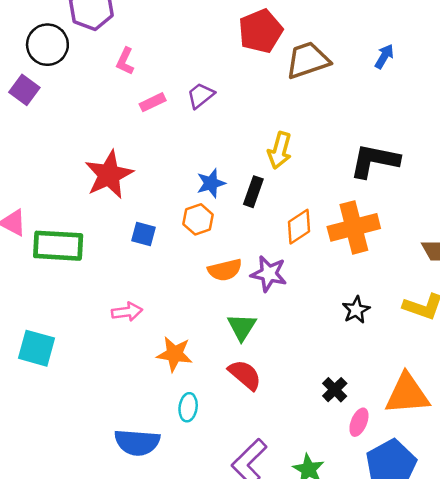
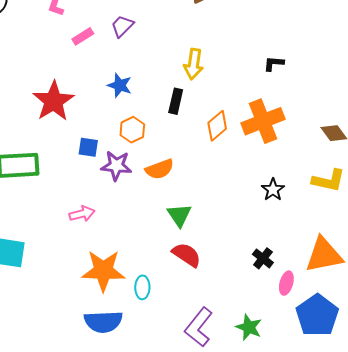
black L-shape: (374, 161) -> (274, 63), size x0.5
blue star: (211, 183) -> (120, 85), moved, turned -30
purple star: (269, 274) -> (116, 166), moved
orange star: (175, 354) -> (103, 271), moved, size x1.4

